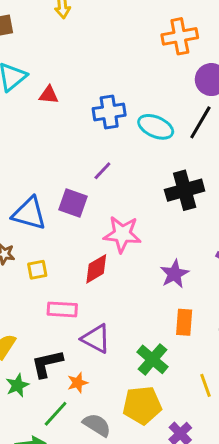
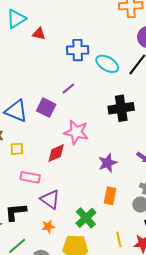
orange star: (78, 383) -> (48, 227), moved

